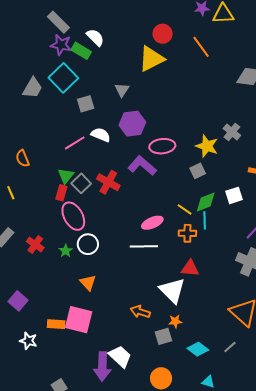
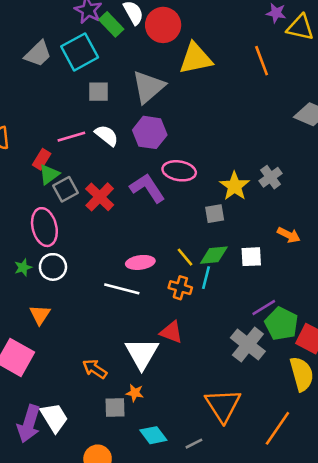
red circle: (163, 34) -> (163, 25), moved, size x1.4
gray triangle: (122, 90) -> (148, 87), size x1.8
red rectangle: (61, 193) -> (42, 159), moved

